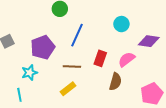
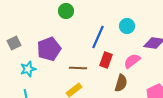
blue line: (77, 35) -> (98, 37), moved
cyan star: (30, 73) -> (28, 69), moved

